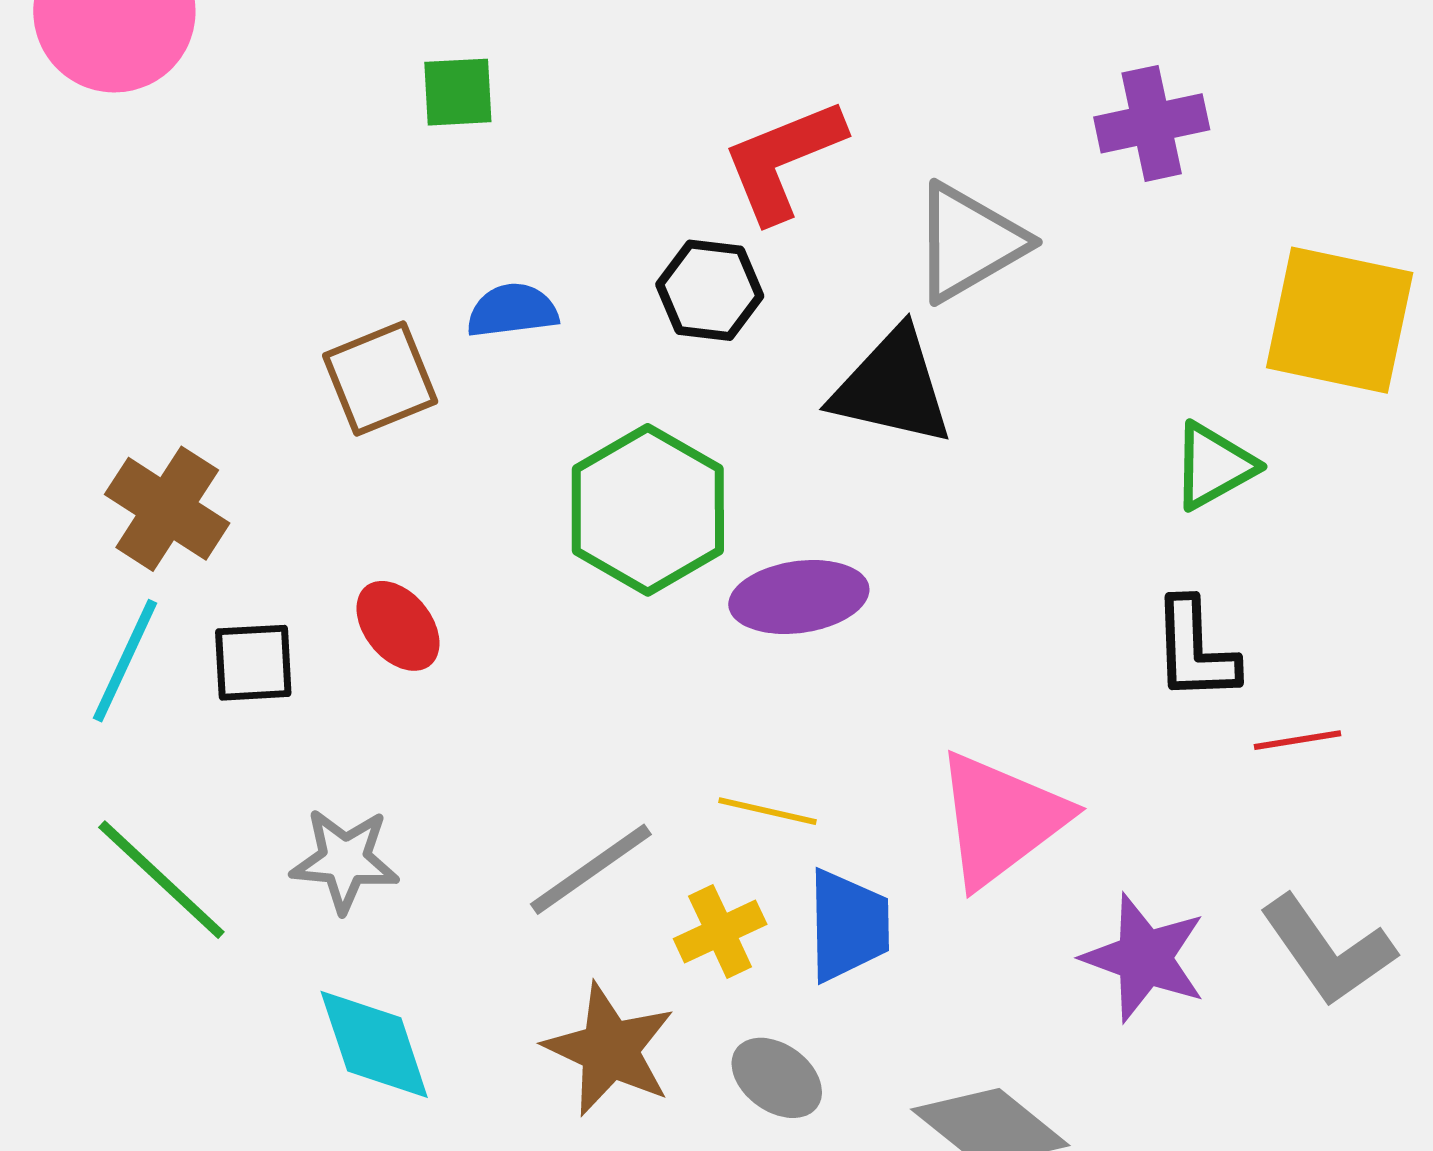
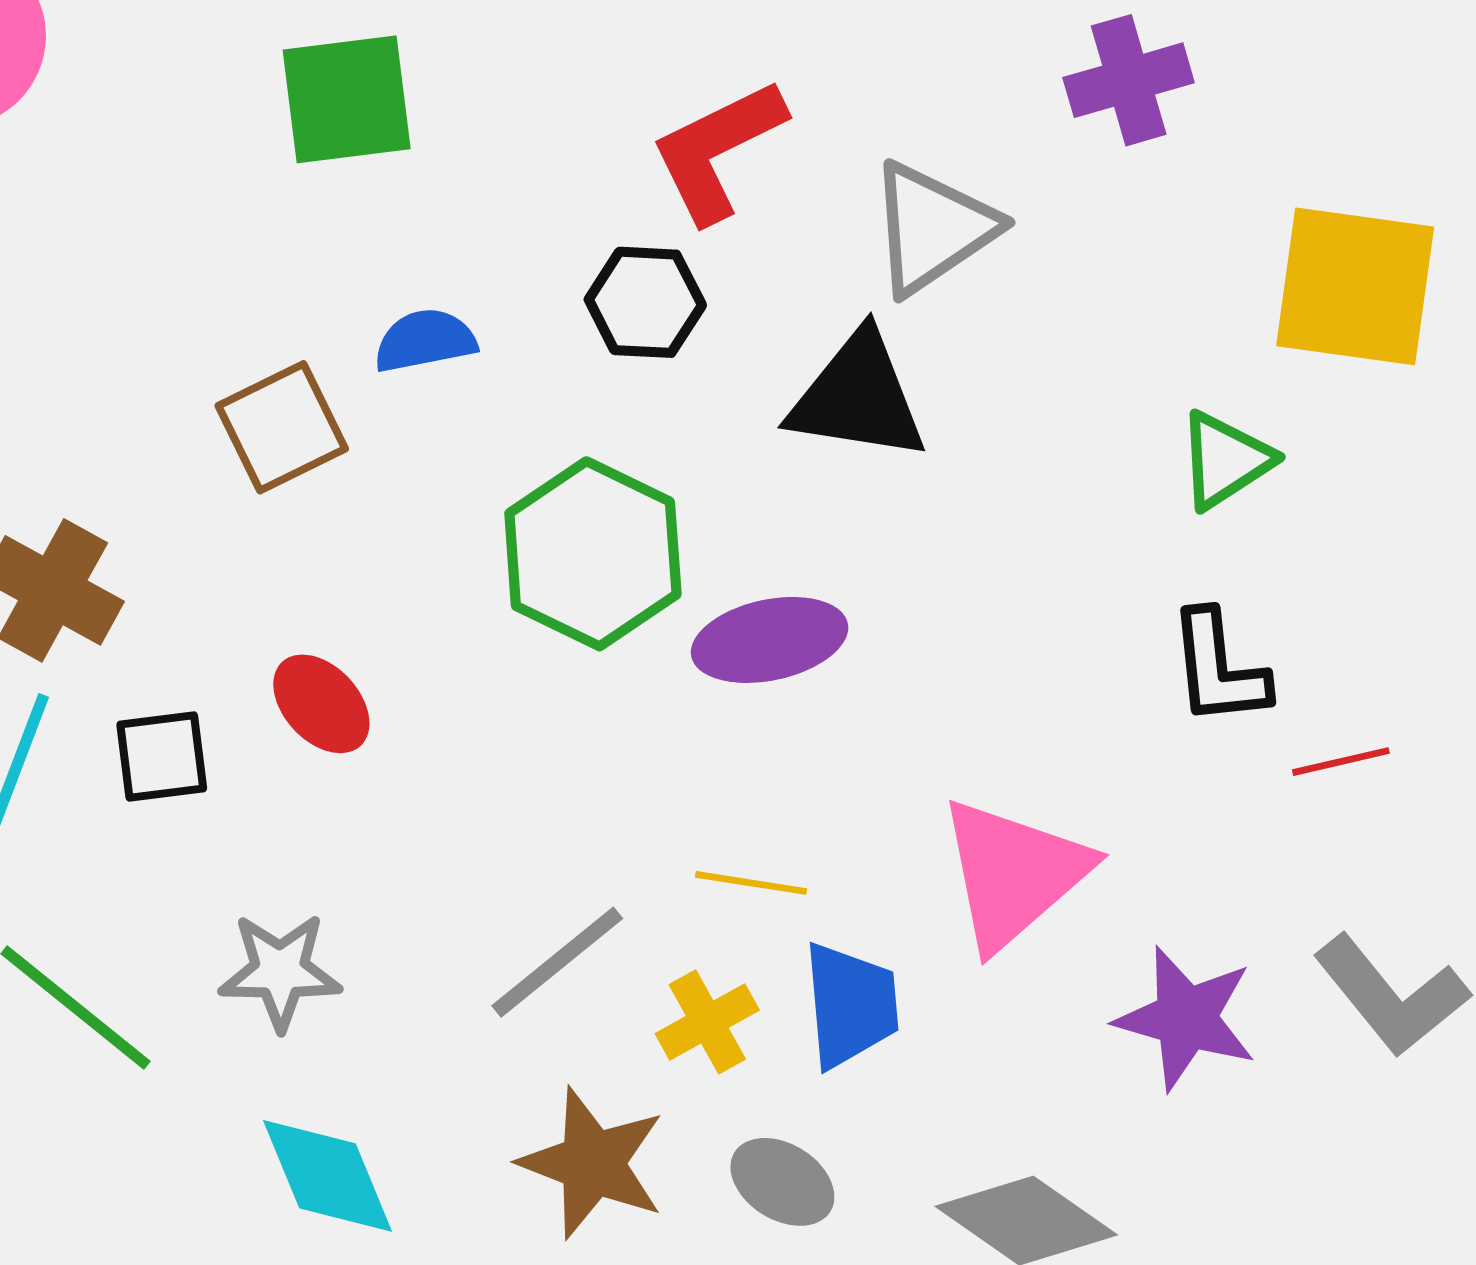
green square: (458, 92) -> (347, 99), size x1.6

